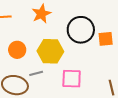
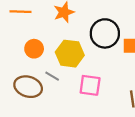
gray line: (36, 73) -> (52, 76), turned 40

